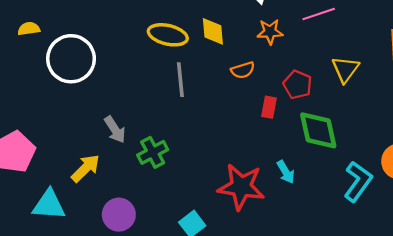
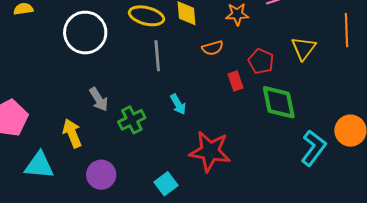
white circle: (71, 59) -> (85, 33), moved
red rectangle: (269, 107) -> (235, 81), turned -30
yellow arrow: (86, 168) -> (72, 133), turned -68
cyan arrow: (286, 172) -> (178, 104), moved

